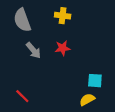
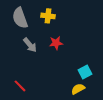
yellow cross: (63, 16) -> (48, 16), moved
cyan square: (95, 81) -> (85, 72), turned -32

